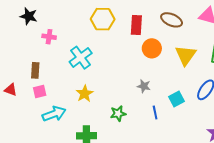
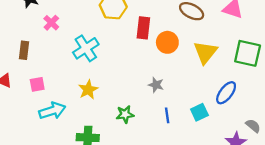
red rectangle: (136, 25) -> (143, 28), moved
pink cross: (49, 37) -> (51, 23), turned 32
brown rectangle: (35, 70) -> (24, 50), moved
cyan square: (176, 99) -> (199, 112), moved

